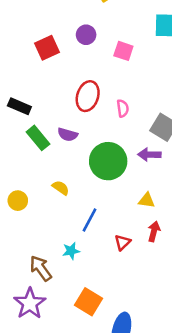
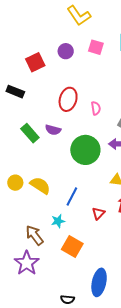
pink square: (123, 51) -> (96, 47), moved
black rectangle: (19, 106) -> (15, 92), moved
yellow semicircle: (61, 188) -> (40, 185), moved, size x1.5
orange square: (89, 302) -> (72, 247), moved

